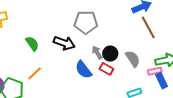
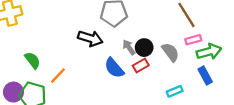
green semicircle: (32, 44) -> (33, 60), moved
red rectangle: (106, 69) -> (141, 66), turned -56
pink rectangle: (155, 71) -> (193, 40), moved

